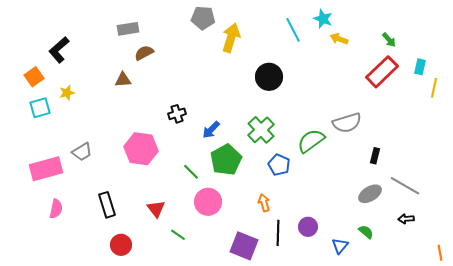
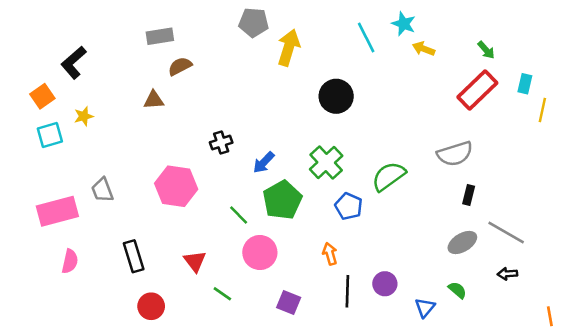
gray semicircle: (347, 123) -> (455, 154), moved
gray trapezoid: (82, 152) -> (102, 190), turned 100
purple square: (244, 246) -> (289, 302), moved, size x0.7

